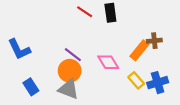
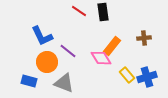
blue L-shape: (19, 49) -> (42, 36), moved
orange rectangle: (139, 50) -> (112, 46), moved
orange circle: (70, 71) -> (47, 62), moved
blue rectangle: (31, 87) -> (29, 81), turned -42

